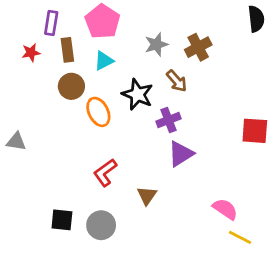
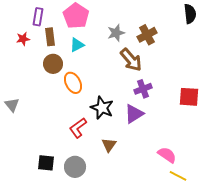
brown arrow: (177, 81) -> (131, 60), size x1.4
black star: (138, 94) -> (102, 108), moved
purple cross: (169, 120) -> (143, 89), moved
gray triangle: (16, 142) -> (12, 105), turned 42

